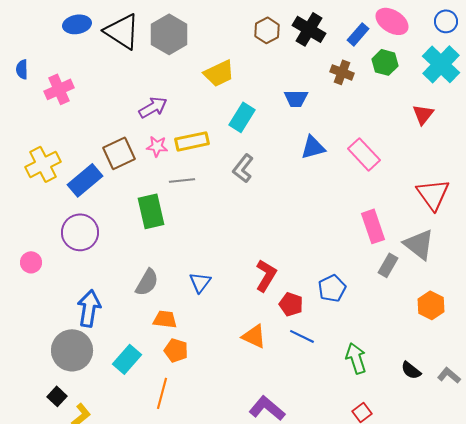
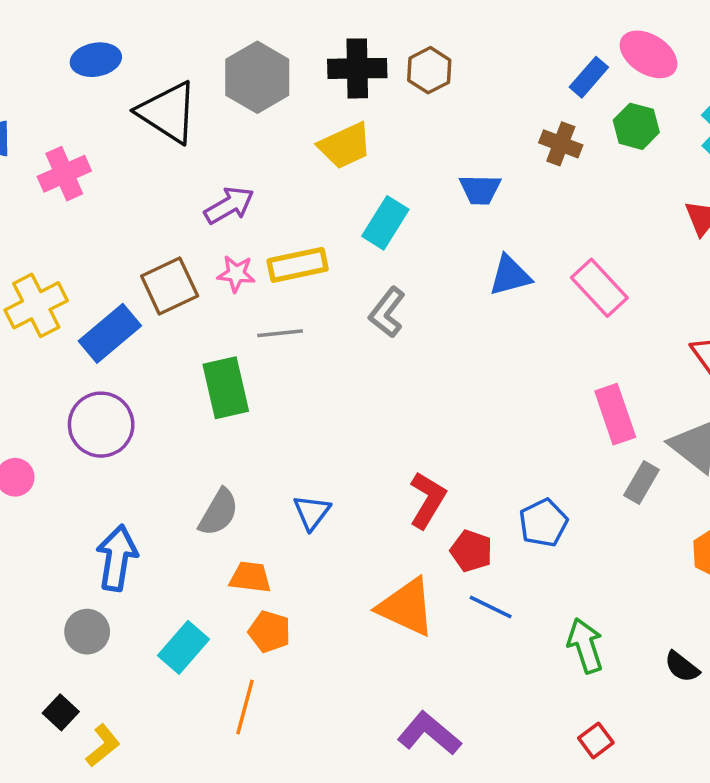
black cross: (309, 29) -> (357, 68), moved, turned -32
black triangle: (122, 31) -> (168, 112), moved
orange triangle: (254, 336) -> (406, 607), size x1.4
gray circle: (72, 350) -> (87, 632), size x0.6

